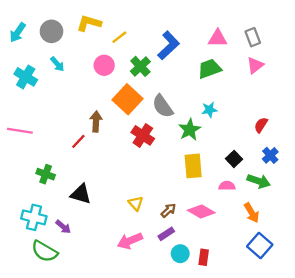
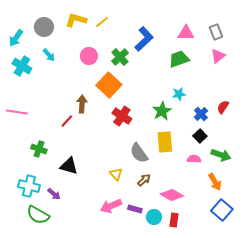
cyan arrow: (18, 33) -> (16, 38), moved
yellow line: (119, 37) -> (102, 22), moved
gray semicircle: (163, 106) -> (139, 153), moved
blue cross: (270, 155) -> (201, 114), moved
pink diamond: (201, 212) -> (172, 195), moved
purple rectangle: (166, 234) -> (135, 209), moved, turned 48

